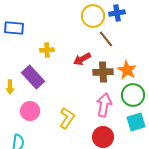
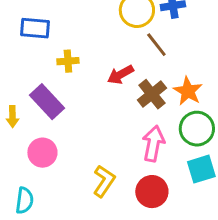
blue rectangle: (14, 28) -> (35, 28), moved
brown cross: (103, 72) -> (152, 94), turned -36
yellow L-shape: (67, 118) -> (104, 181), moved

